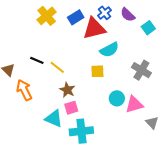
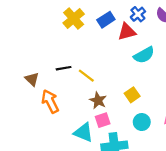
red triangle: (94, 28) -> (127, 32), size x0.7
black line: (37, 60) -> (64, 68), turned -32
yellow square: (97, 71) -> (132, 95), moved, turned -32
cyan circle: (117, 98) -> (142, 122), moved

